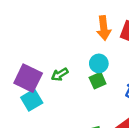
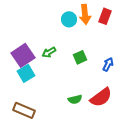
cyan circle: (99, 63) -> (69, 19), moved
purple square: (28, 78) -> (23, 55), turned 30

